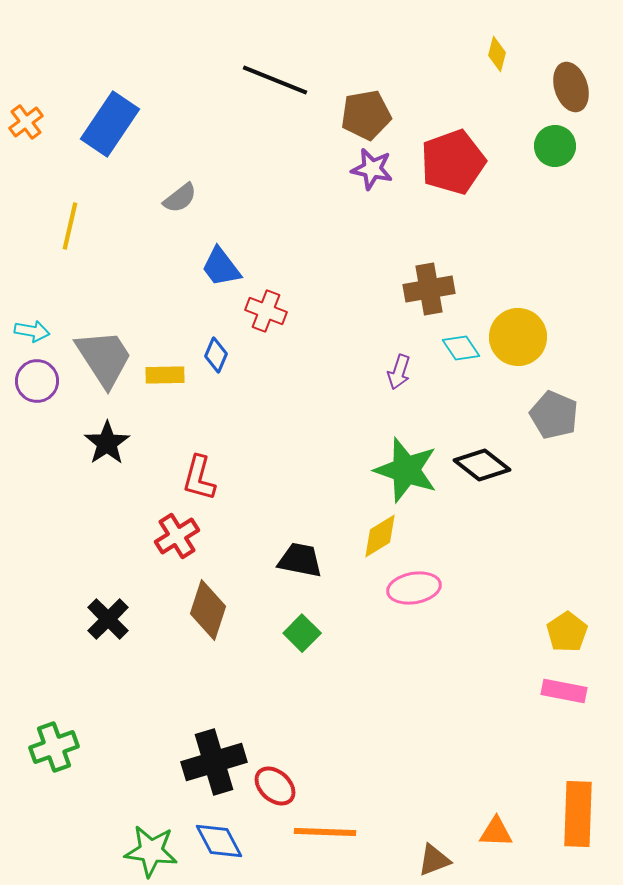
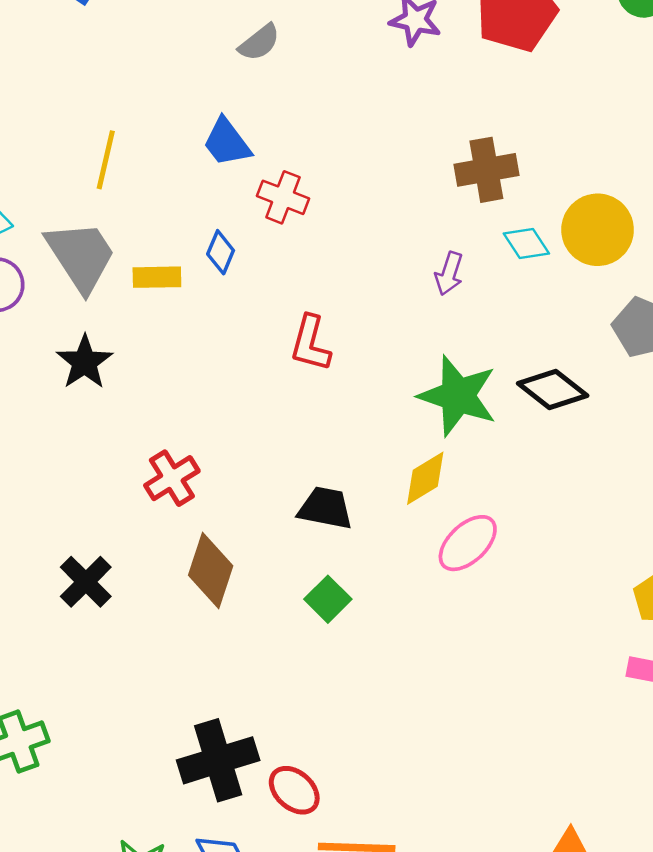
gray semicircle: (180, 198) -> (259, 43), moved
yellow line: (70, 226) -> (106, 160), moved
red L-shape: (199, 478) -> (310, 343), moved
pink ellipse: (414, 588) -> (468, 543), turned -33

